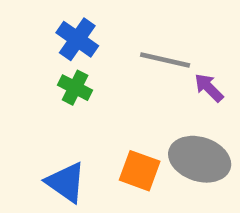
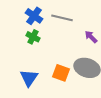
gray line: (165, 60) -> (62, 18), moved
blue triangle: (66, 182) -> (29, 78), turned 30

